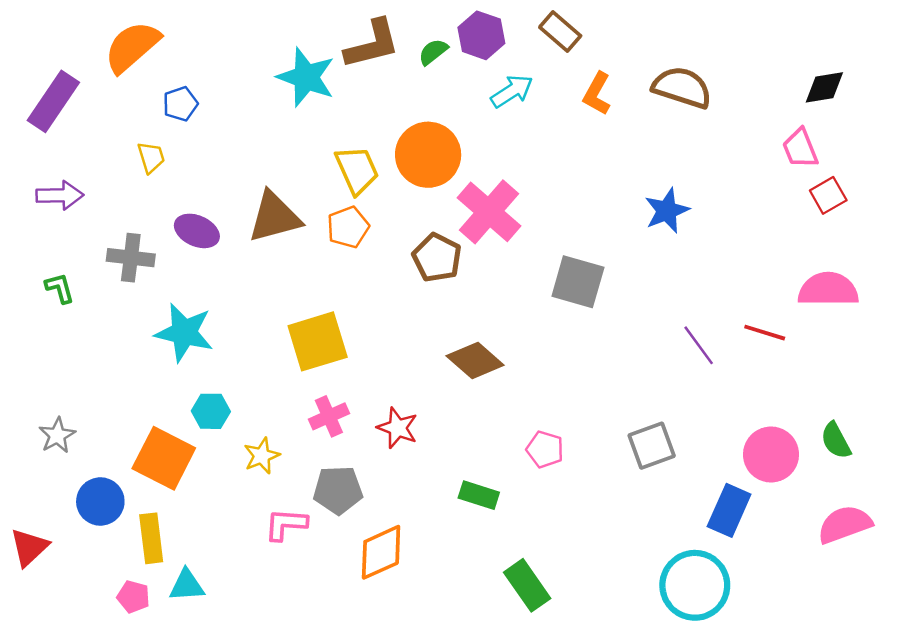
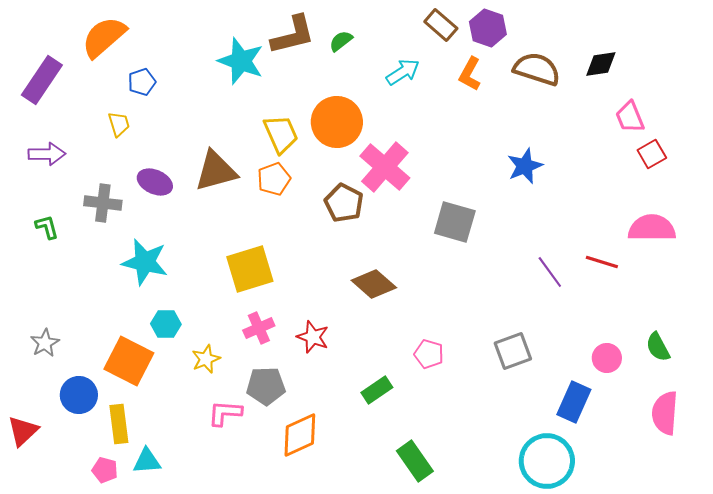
purple hexagon: (481, 35) -> (488, 28), moved
black diamond: (824, 87) -> (601, 64), moved
pink circle: (771, 454) -> (607, 358), size x0.7
green rectangle: (479, 495) -> (377, 390), turned -52
pink semicircle: (845, 524) -> (665, 413), turned -66

